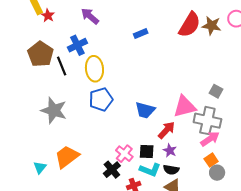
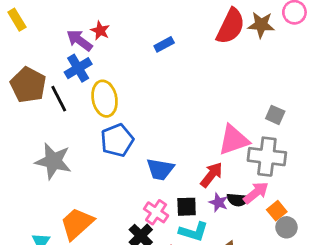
red star: (48, 16) -> (100, 31), moved
purple arrow: (90, 16) -> (79, 40), moved
blue trapezoid: (145, 110) -> (160, 169), moved
pink arrow: (210, 139) -> (256, 193), moved
black semicircle: (171, 170) -> (238, 200), moved

